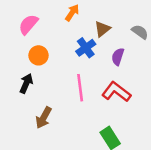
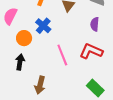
blue cross: (86, 48) -> (43, 26), moved
purple semicircle: (118, 57) -> (95, 24), moved

